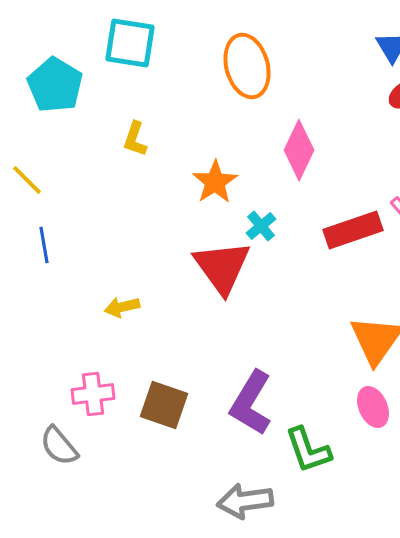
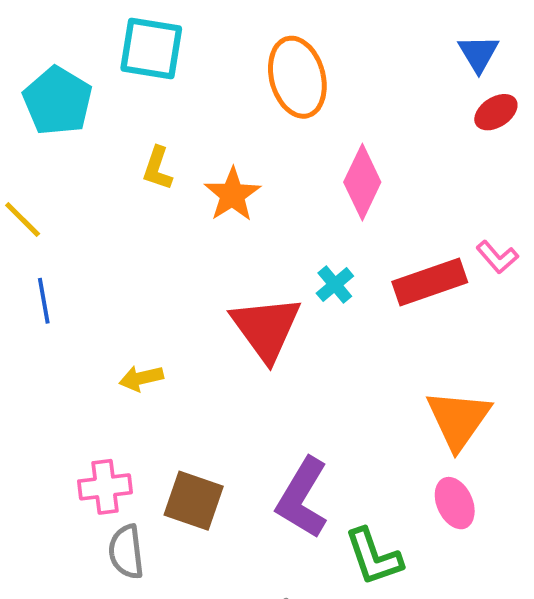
orange star: (215, 182) -> (232, 195), moved
cyan cross: (261, 226) -> (335, 285), moved
gray semicircle: (59, 446) -> (126, 552), moved, turned 33

